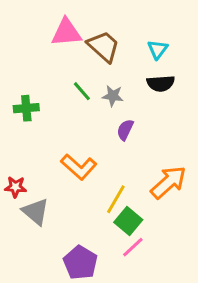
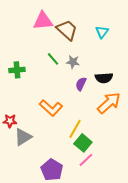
black semicircle: (161, 83) -> (104, 78), moved
orange arrow: (168, 182) -> (109, 103), moved
gray triangle: (36, 212) -> (23, 137), turned 48

